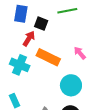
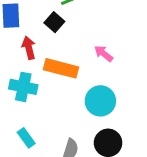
black square: (41, 24) -> (54, 22), moved, turned 32
red arrow: (29, 39) -> (29, 48), turned -35

